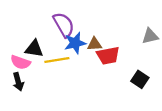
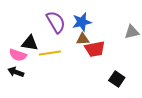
blue star: (75, 43) -> (82, 22), moved
black square: (140, 79) -> (117, 79), moved
black arrow: (18, 82) -> (16, 72), turned 126

